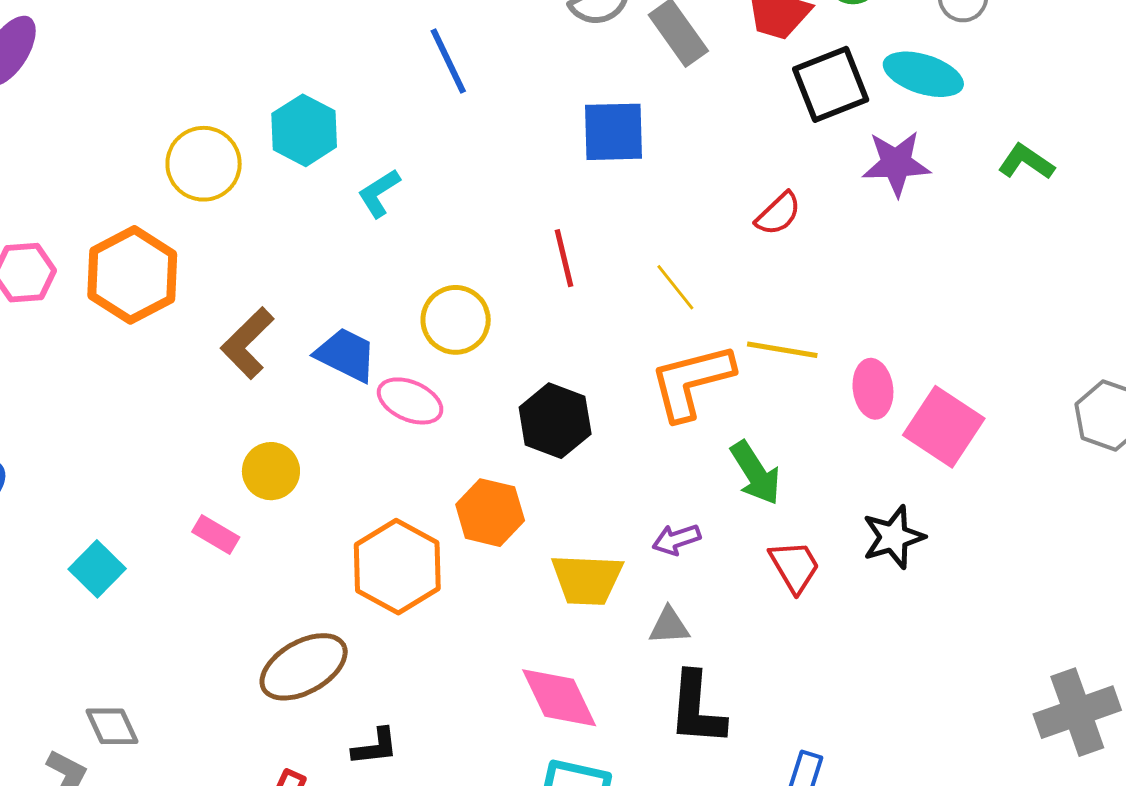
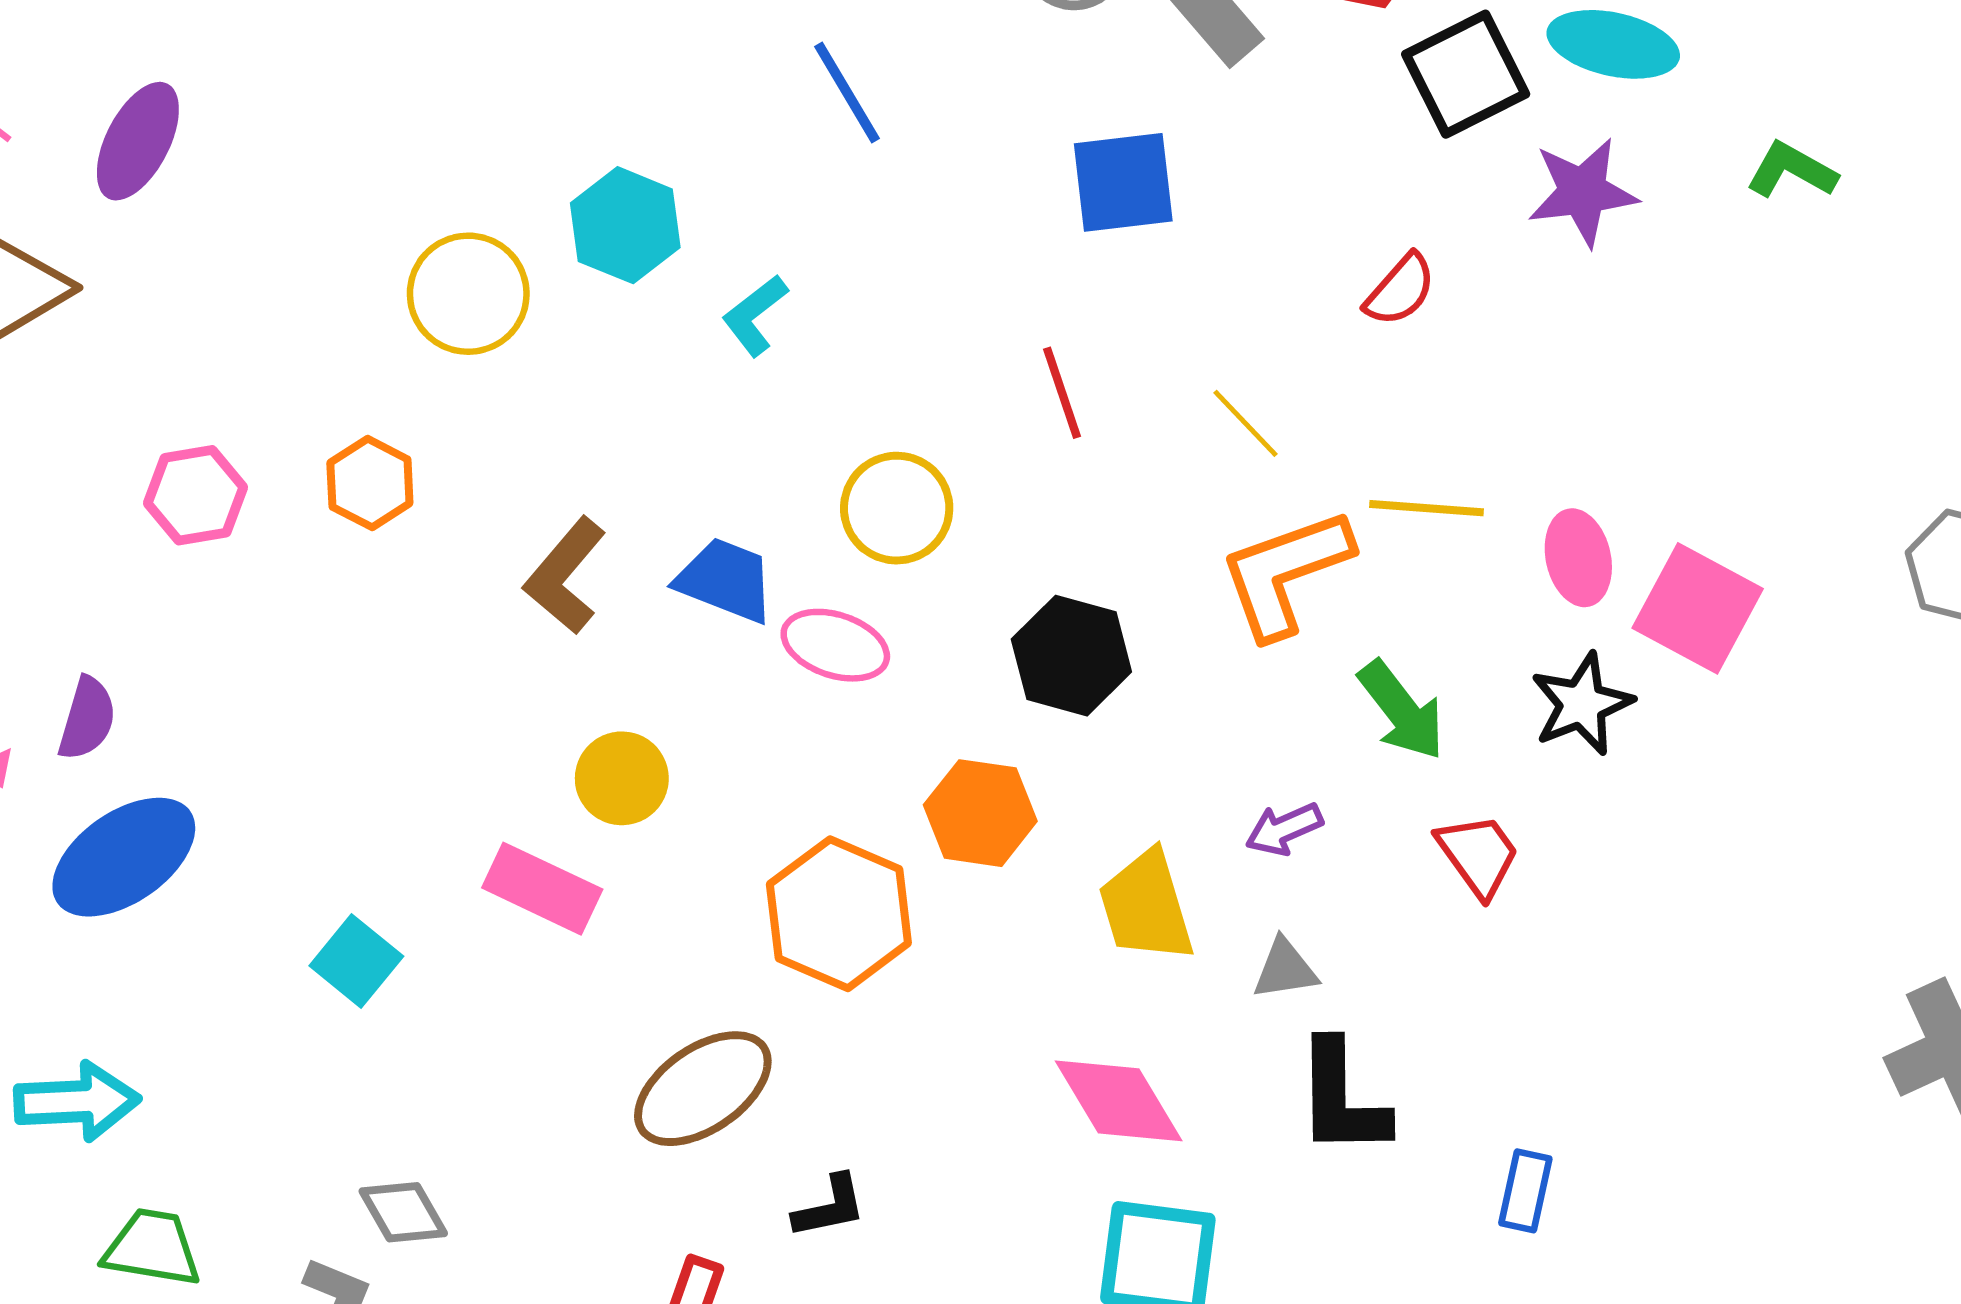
orange hexagon: (132, 275) -> (370, 483), size x0.6
pink rectangle: (216, 535) -> (542, 889), size x1.5
black star: (893, 537) -> (1582, 704), moved
yellow trapezoid: (587, 579) -> (1146, 906), turned 76

